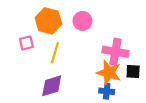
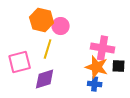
pink circle: (82, 21) -> (61, 26), moved
pink square: (26, 43) -> (20, 62), moved, size x1.6

